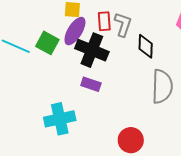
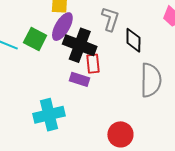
red rectangle: (104, 21) -> (93, 64), moved

